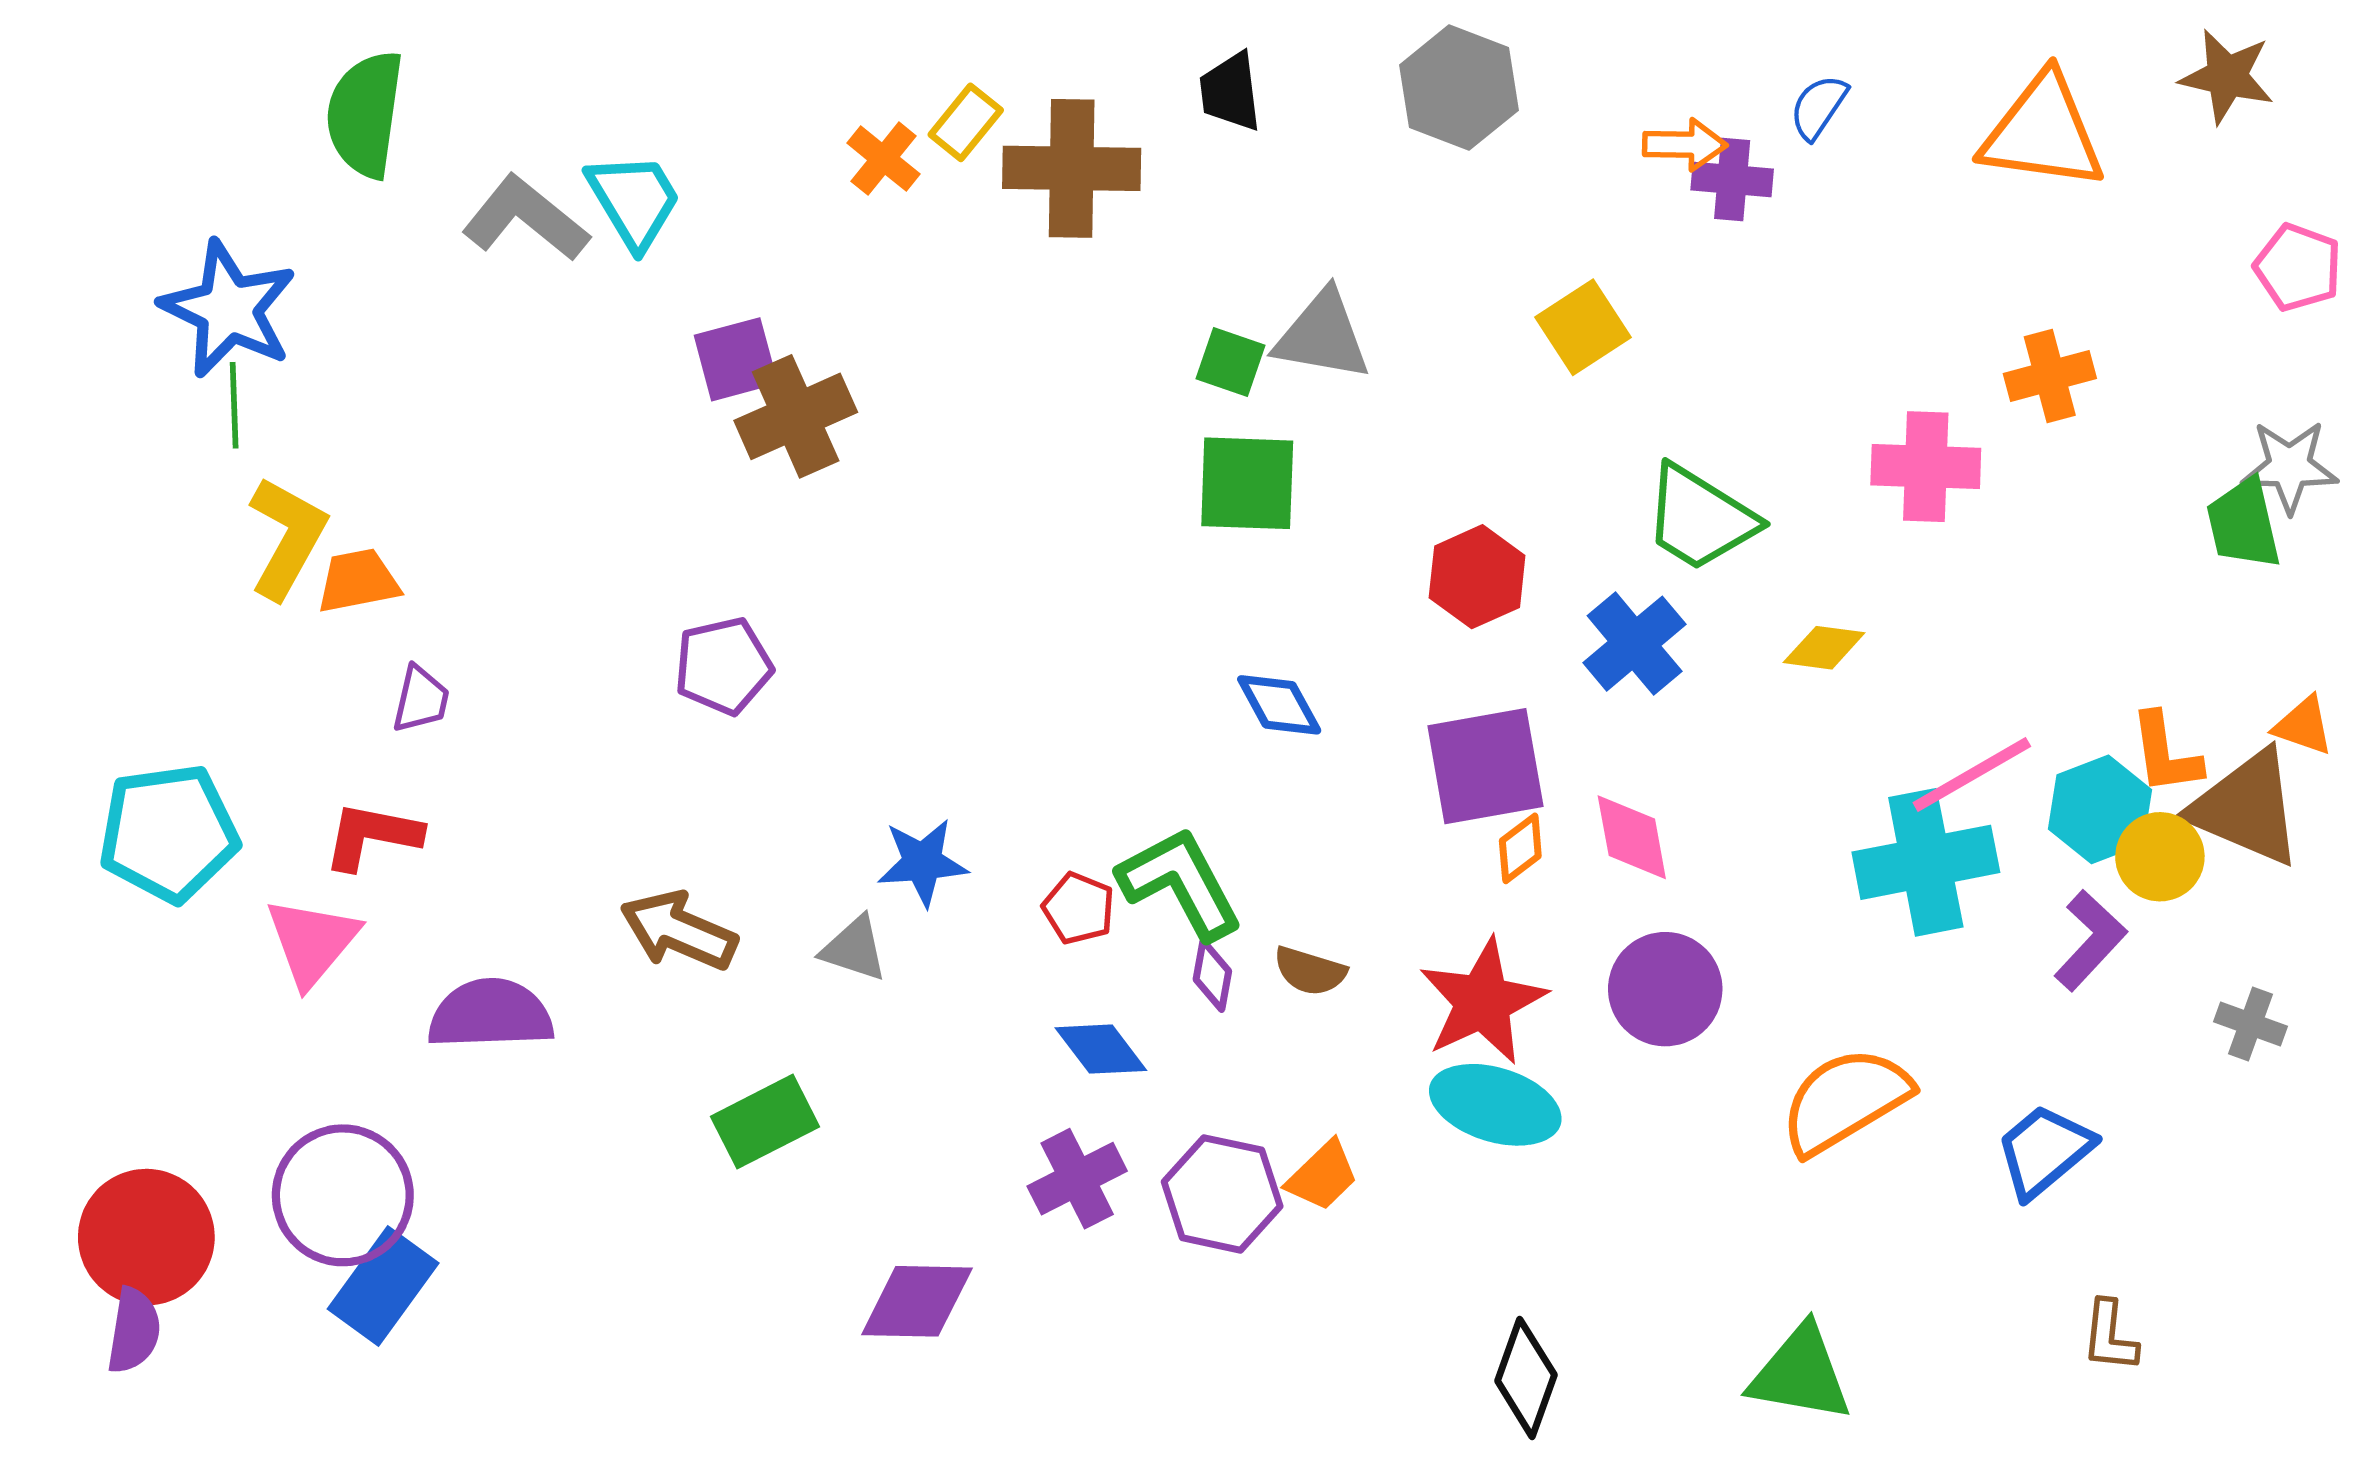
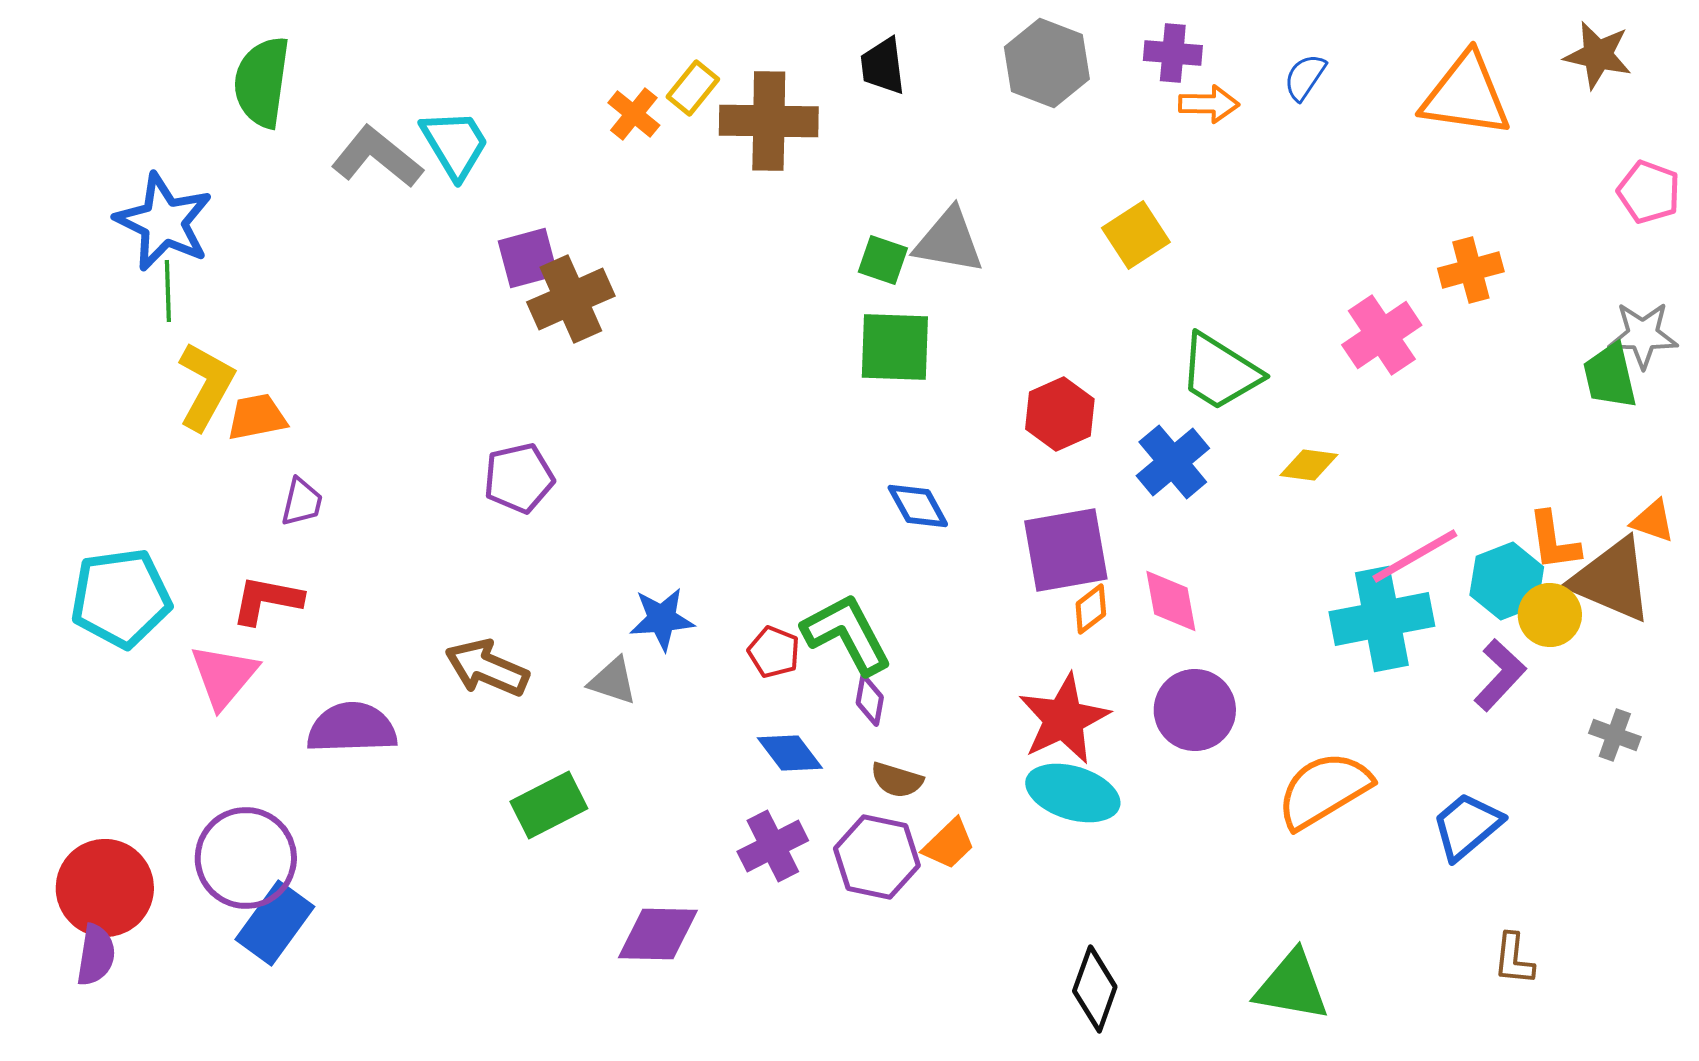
purple cross: (1732, 180) -> (1173, 53), moved
pink cross: (1926, 467) -> (1382, 335), turned -36
brown semicircle: (1310, 971) -> (897, 780), moved

